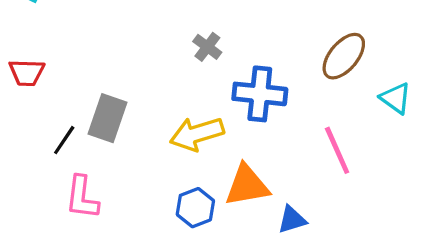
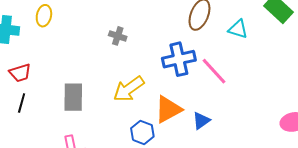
red trapezoid: (27, 73) -> (20, 73), moved
blue cross: (260, 94) -> (179, 59), moved
black line: (64, 140) -> (22, 103), moved

